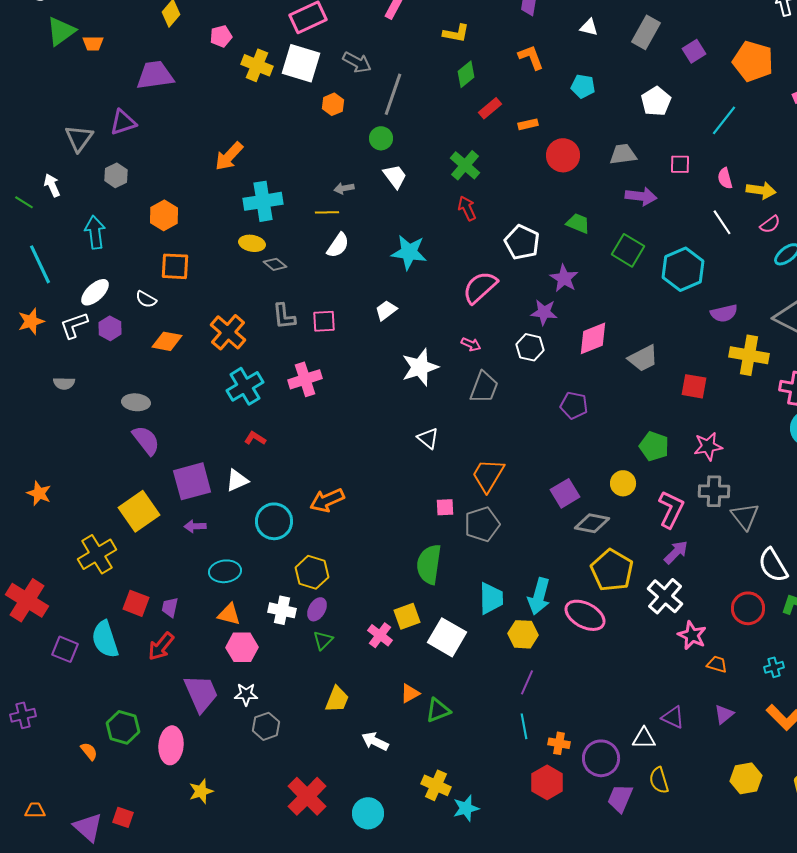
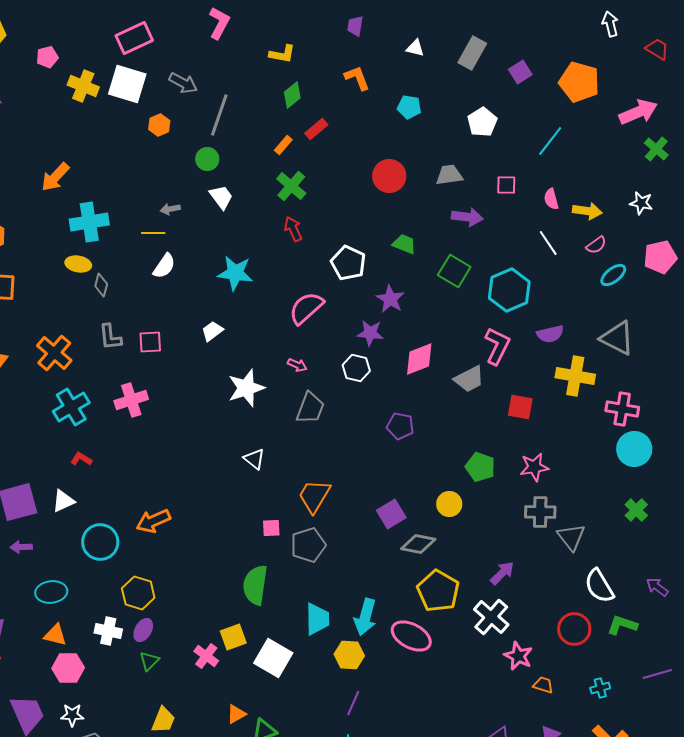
orange rectangle: (528, 124) -> (283, 145), moved, turned -36
gray diamond: (275, 264) -> (101, 285), turned 65
pink L-shape: (671, 509) -> (497, 346), moved

